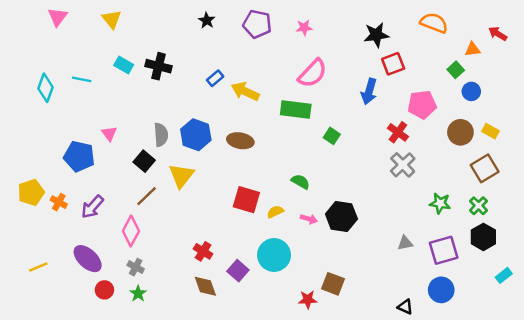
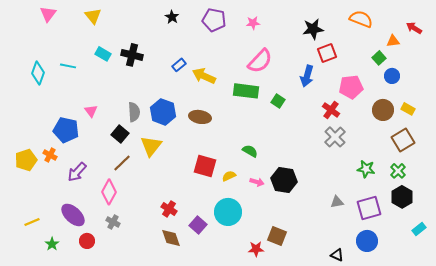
green square: (332, 136) -> (278, 101), moved
orange cross: (59, 202) -> (50, 155), moved
green star: (138, 293) -> (52, 244), moved

